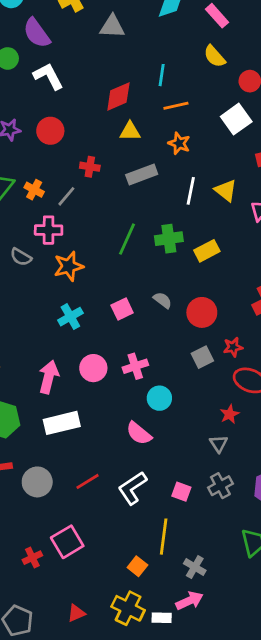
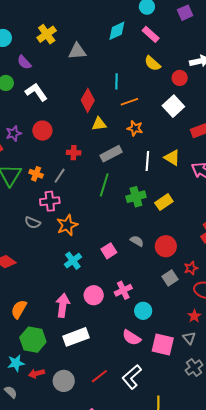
purple semicircle: (37, 33) -> (24, 62), size x0.7
red diamond: (118, 96) -> (88, 100), turned -30
green line: (127, 239) -> (104, 185), moved
pink square: (181, 492) -> (163, 345), moved, size x1.6

